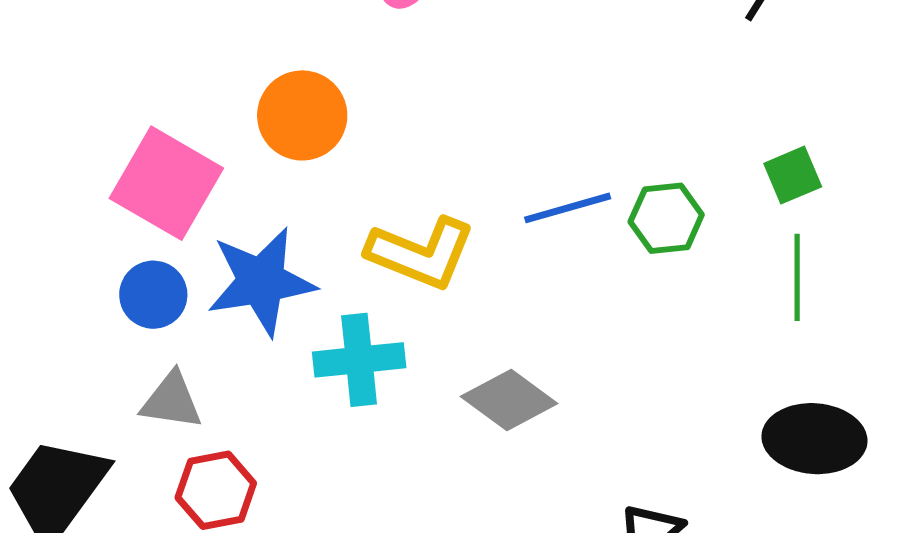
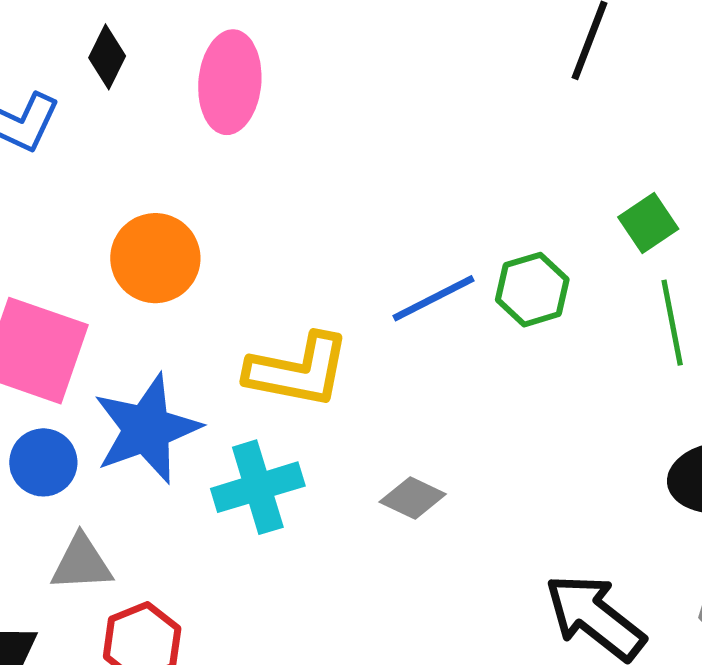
gray diamond: (509, 400) -> (413, 498), size x0.7

